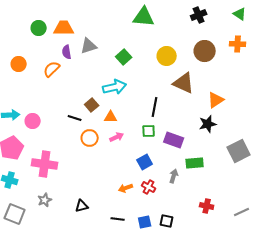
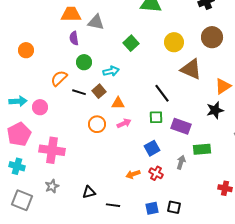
green circle: (39, 28) -> (84, 62), moved
gray triangle: (89, 46) -> (96, 22), moved, turned 30
orange semicircle: (52, 69) -> (59, 78), moved
cyan arrow: (115, 87) -> (111, 71), moved, size x0.7
black line: (155, 107) -> (162, 93), turned -48
black line: (75, 118) -> (79, 92), moved
red cross: (207, 206) -> (225, 188), moved
black line: (118, 219) -> (113, 205), moved

